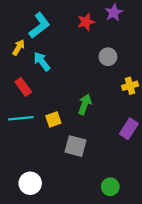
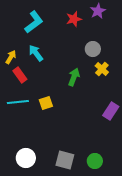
yellow arrow: (19, 47) -> (11, 57), moved
yellow cross: (130, 86) -> (102, 69), moved, turned -32
green arrow: (85, 104) -> (74, 77), moved
gray square: (75, 146) -> (65, 160), moved

